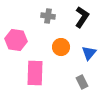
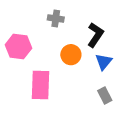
black L-shape: (82, 17) -> (95, 35), moved
gray rectangle: (82, 82) -> (105, 95), moved

